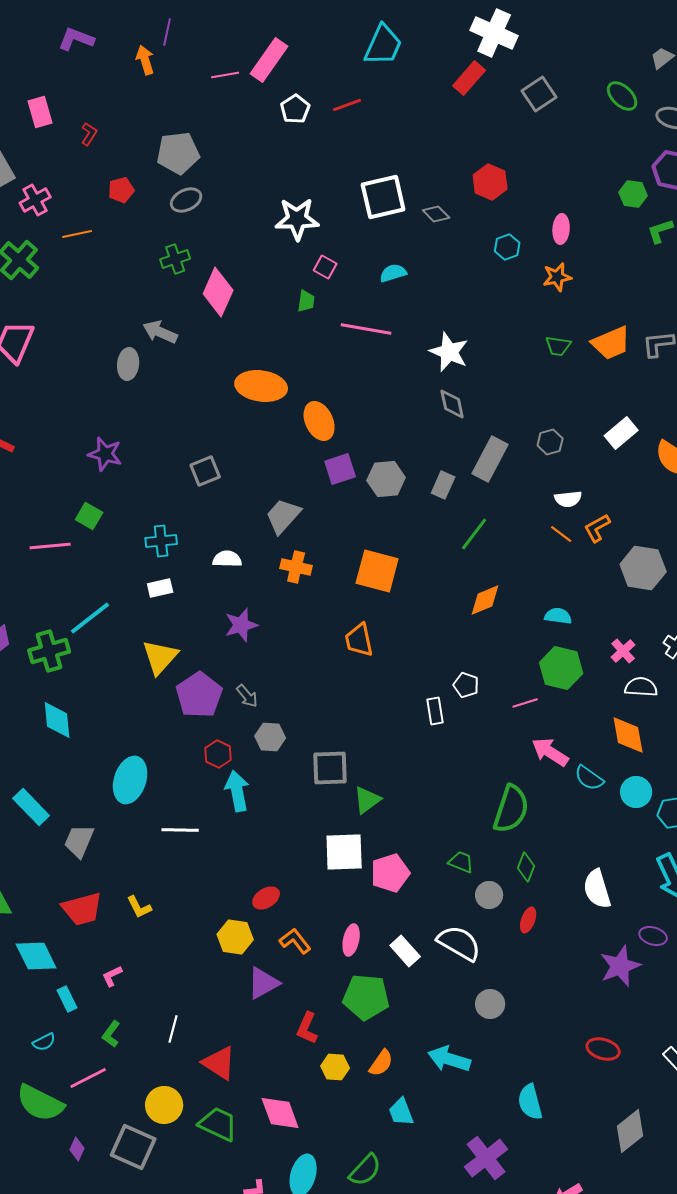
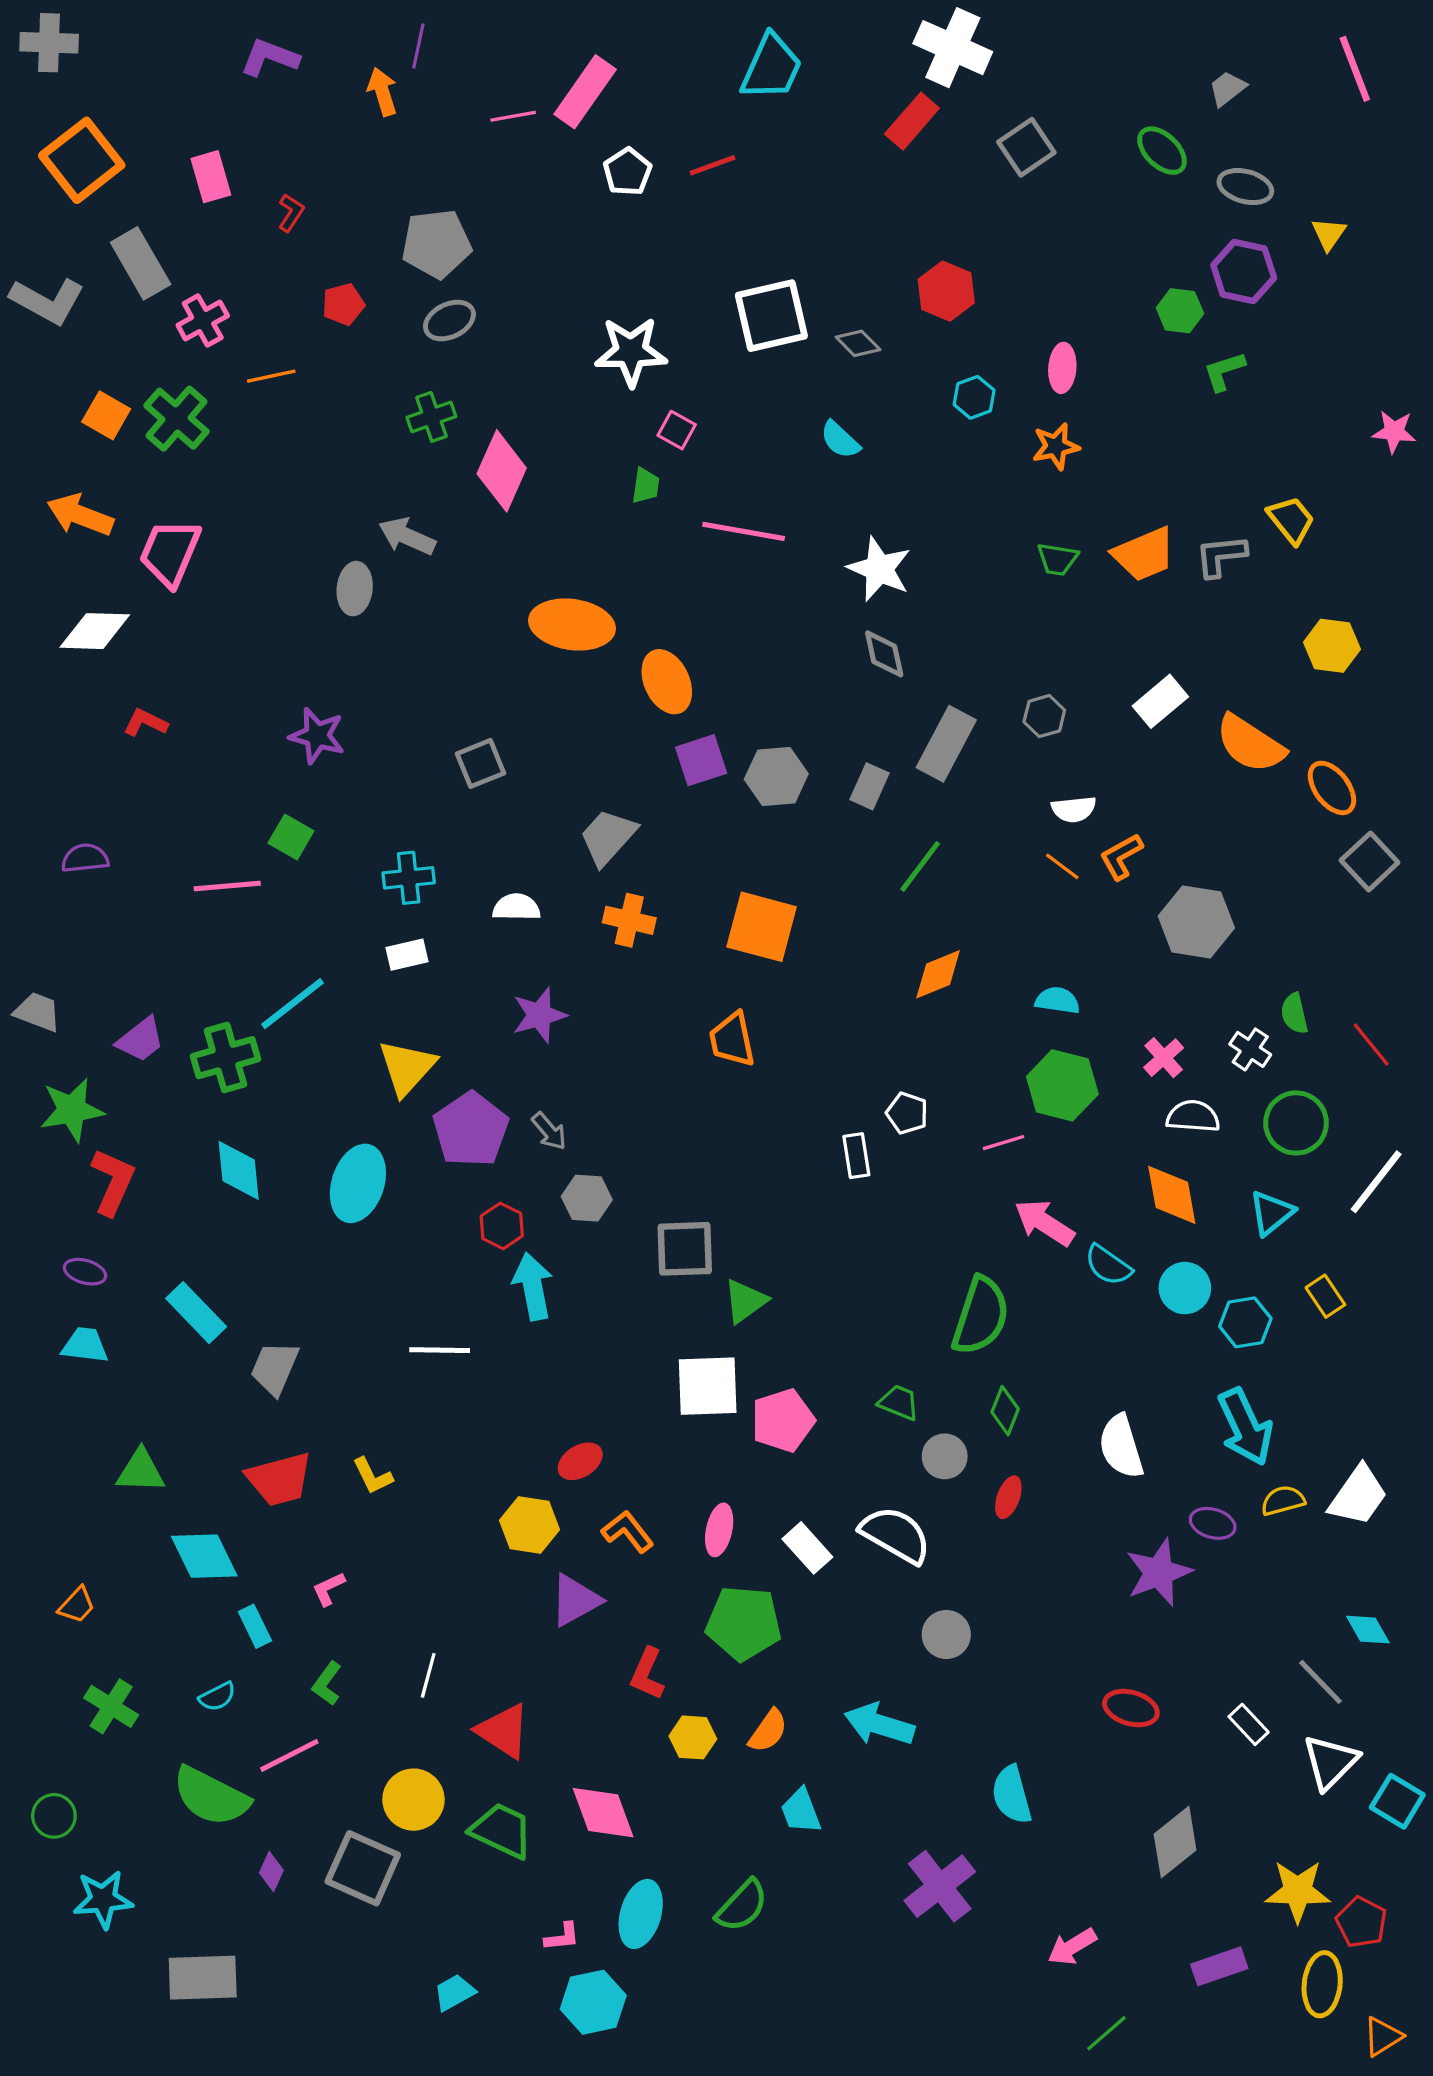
cyan semicircle: (393, 273) -> (840, 440), moved, turned -120
cyan ellipse: (130, 780) -> (358, 1183), moved

